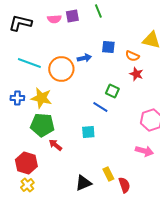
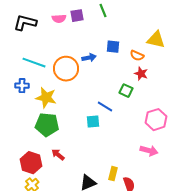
green square: (112, 91) -> (126, 91), moved
blue cross: (17, 98) -> (22, 86), moved
cyan square: (88, 132) -> (93, 122), moved
red arrow: (55, 145) -> (58, 155), moved
yellow rectangle: (108, 174) -> (113, 174), turned 40

